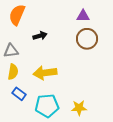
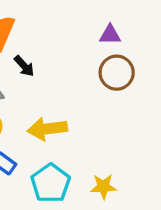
black arrow: (40, 36) -> (24, 66), moved, turned 64
cyan pentagon: (47, 106) -> (51, 183), turned -30

